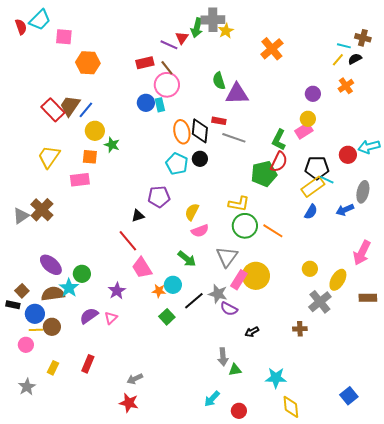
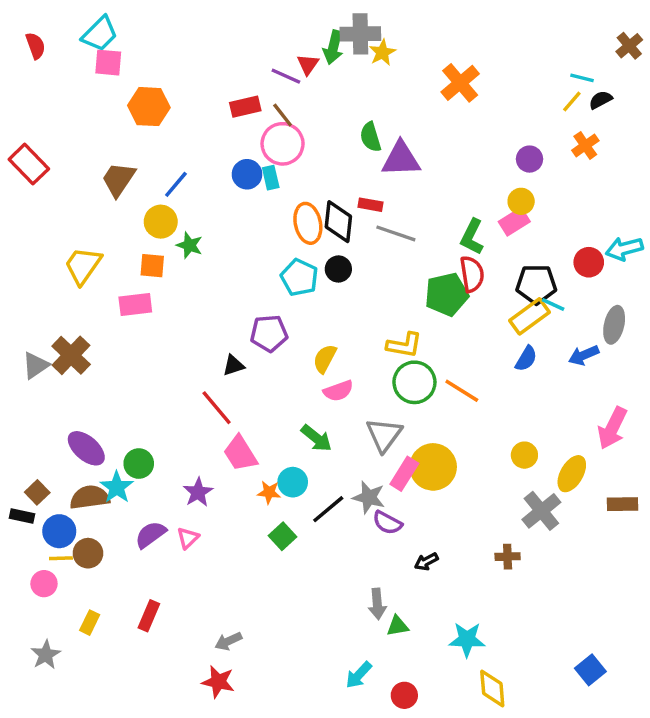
cyan trapezoid: (40, 20) -> (100, 34), moved
brown cross: (363, 38) -> (629, 46), moved, turned 35
red rectangle: (53, 110) -> (29, 164), moved
blue line: (86, 110) -> (176, 184), moved
red semicircle: (279, 162) -> (472, 274), turned -35

